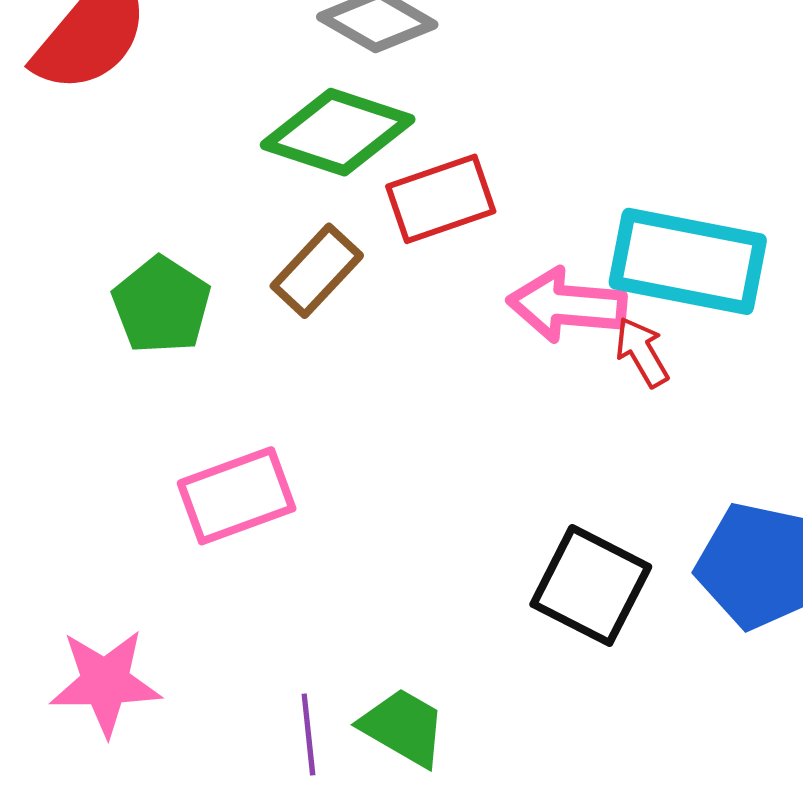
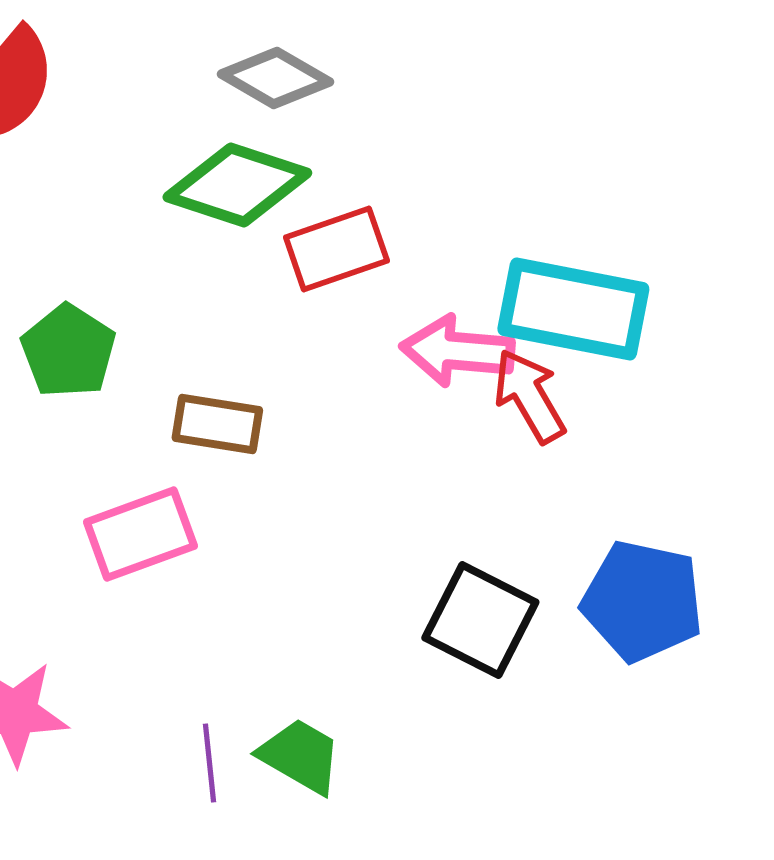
brown rectangle: (317, 271) -> (217, 424), moved, turned 56
red arrow: (642, 352) -> (529, 396), size x1.4

